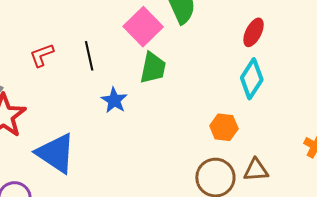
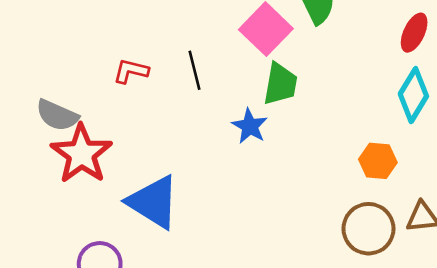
red L-shape: (42, 55) -> (131, 71), turned 36
blue star: (114, 100) -> (250, 126), moved

